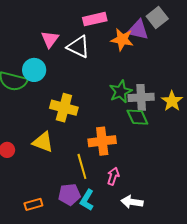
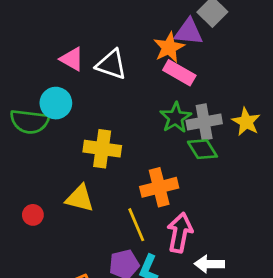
pink rectangle: (95, 19) -> (179, 73), moved, turned 50
pink triangle: (50, 39) -> (72, 59), turned -30
orange star: (122, 39) -> (169, 47), turned -30
pink arrow: (113, 176) -> (180, 233), size x1.6

